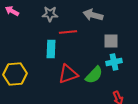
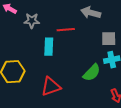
gray star: (50, 14) -> (32, 21), moved
red triangle: (68, 74) -> (51, 87), moved

